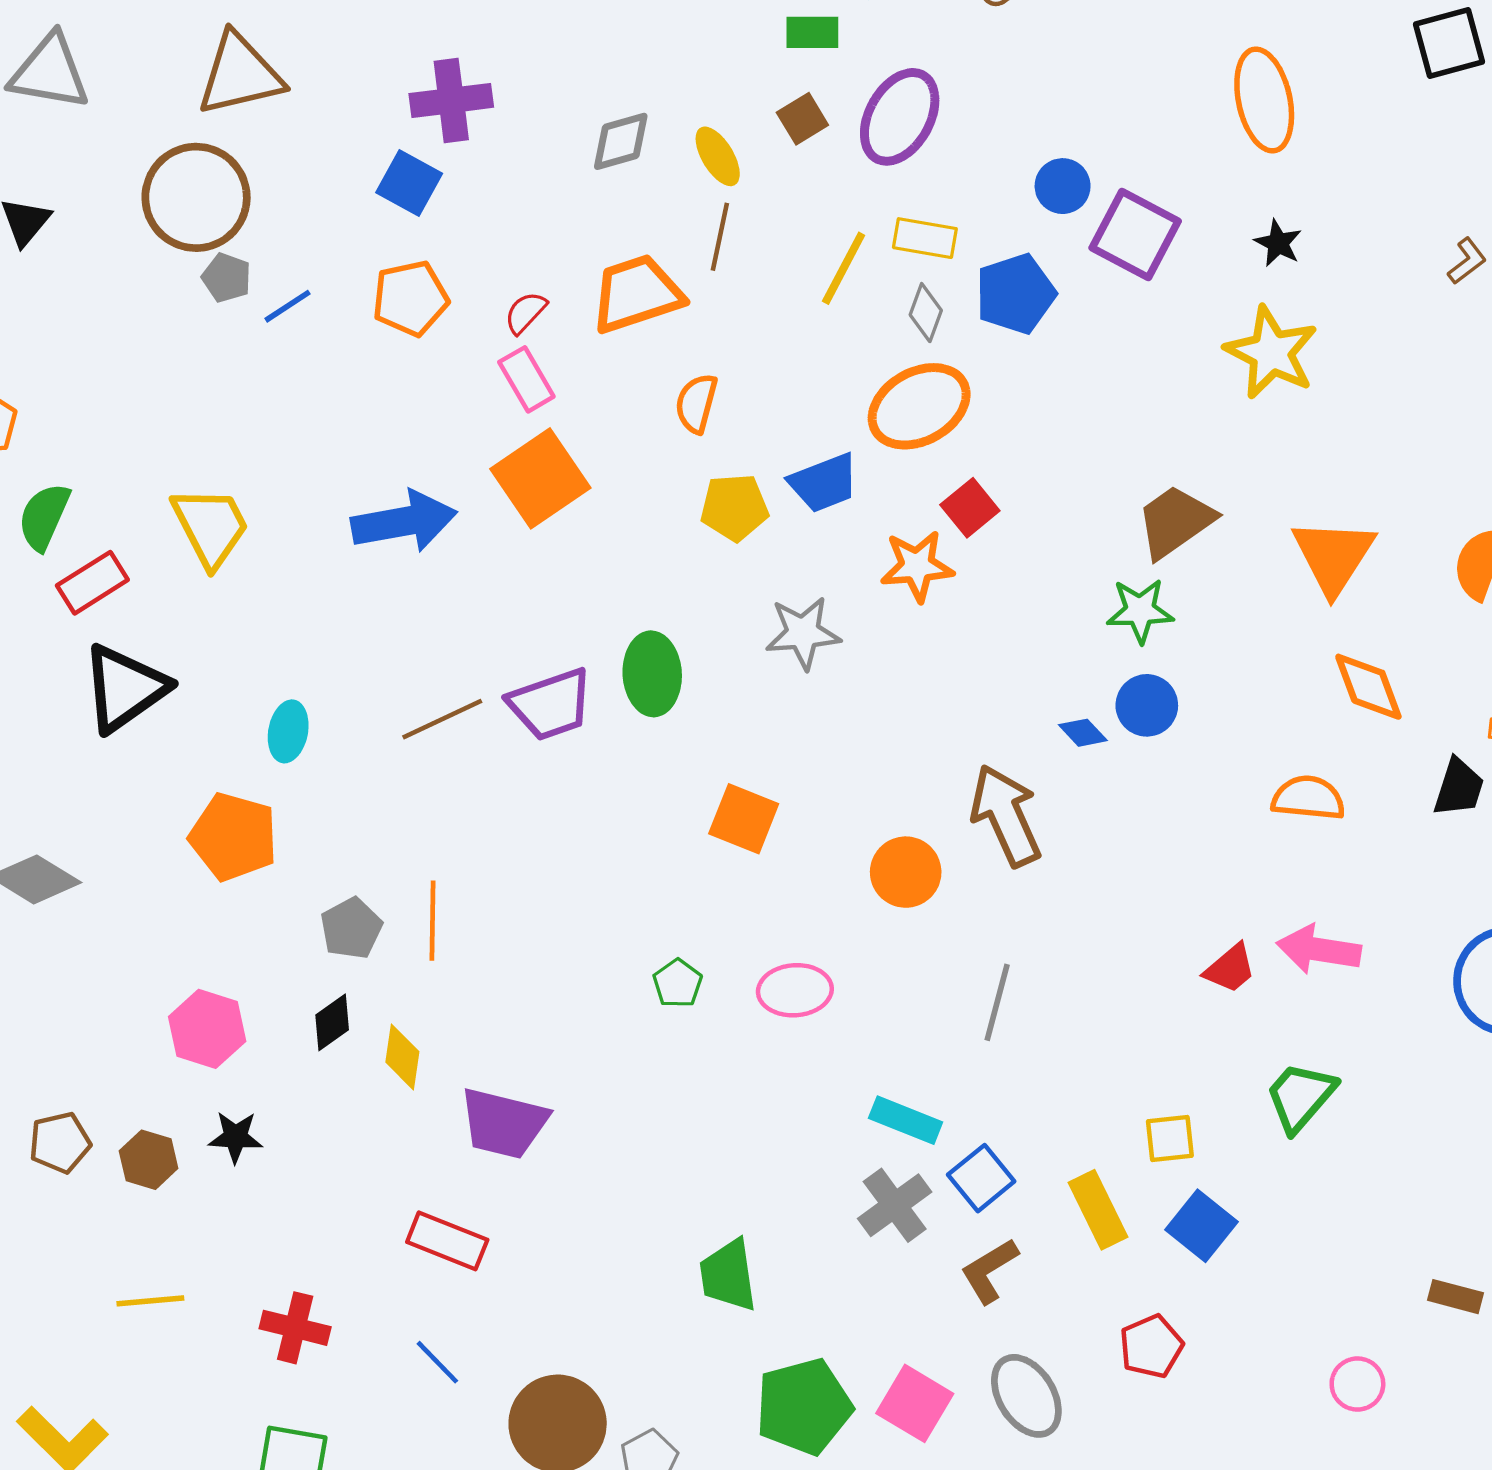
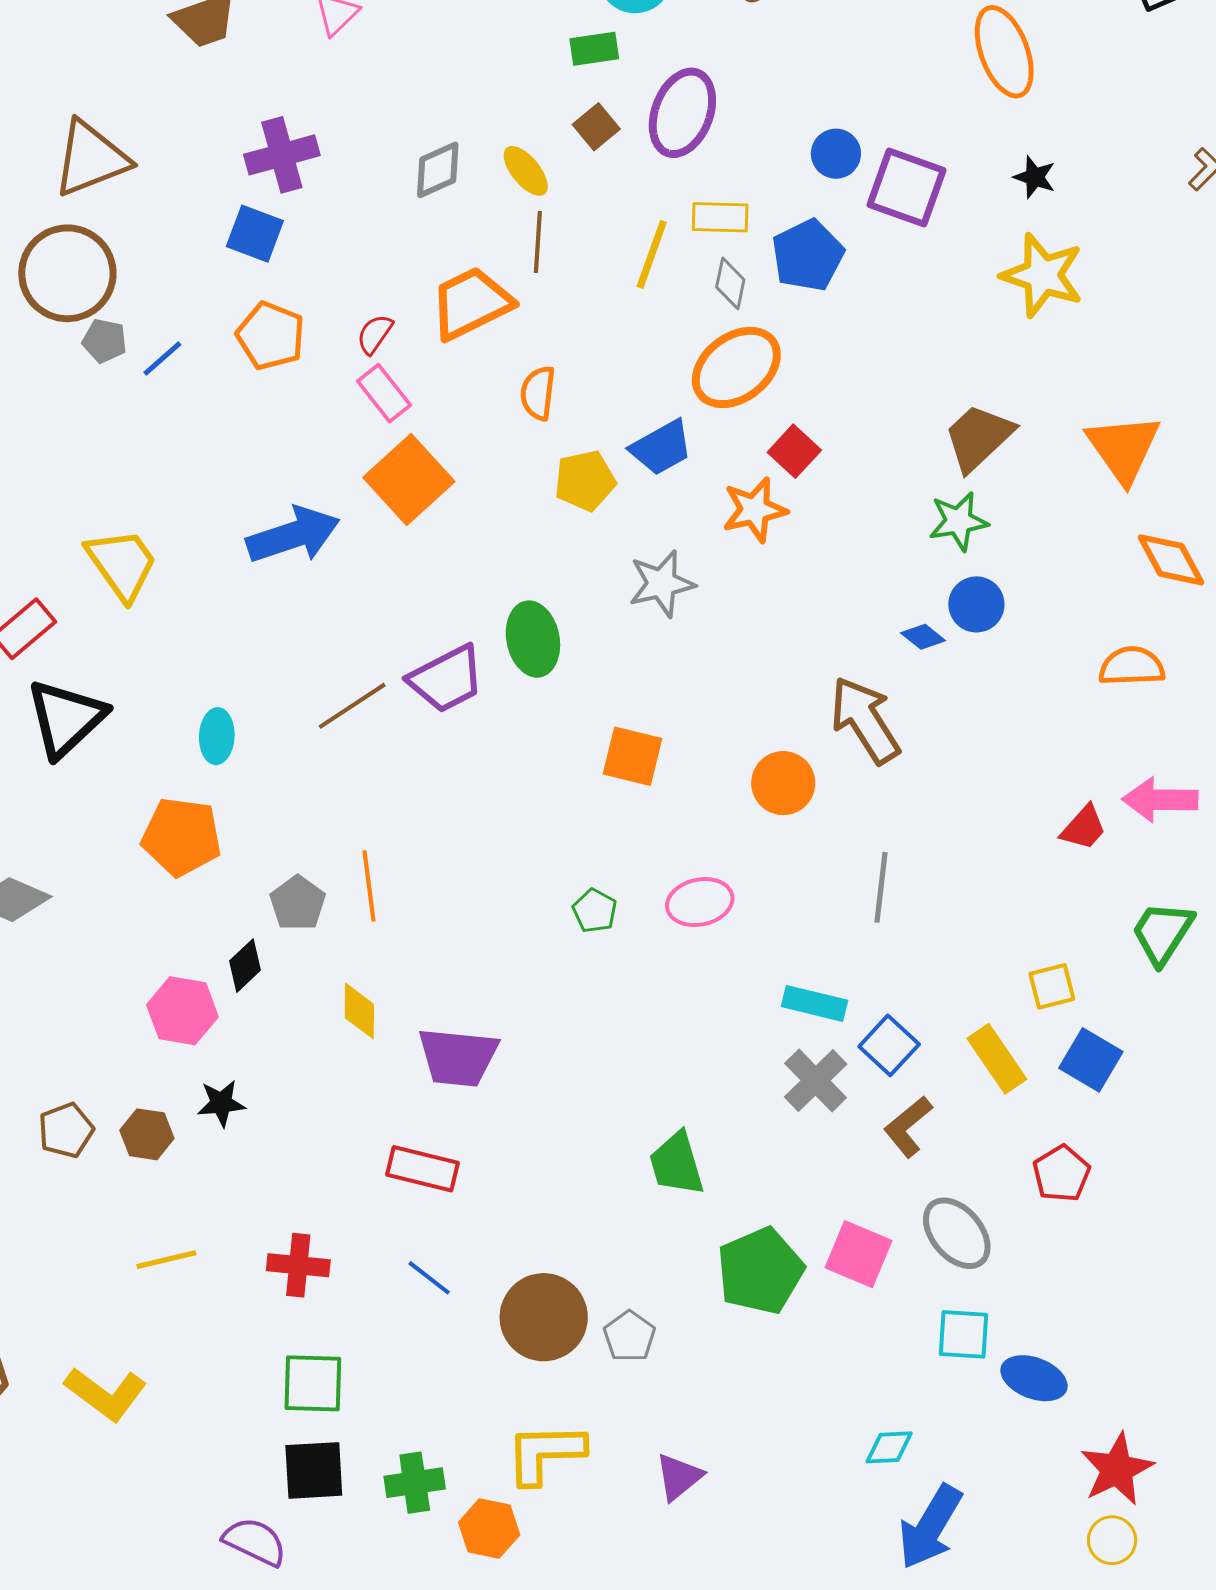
orange pentagon: (410, 298) -> (271, 336), turned -30
black diamond: (332, 1022) -> (245, 966), moved

